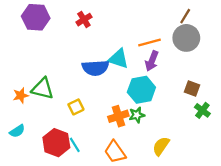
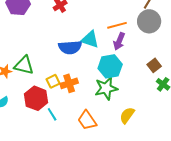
brown square: (192, 89) -> (154, 65), turned 32
green star: (137, 115) -> (106, 88), size x1.6
orange cross: (118, 116) -> (69, 83), moved
red hexagon: (56, 143) -> (36, 98), moved

